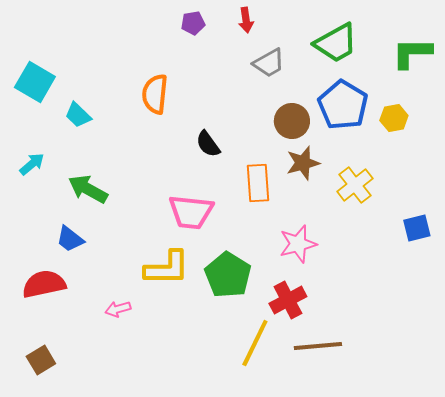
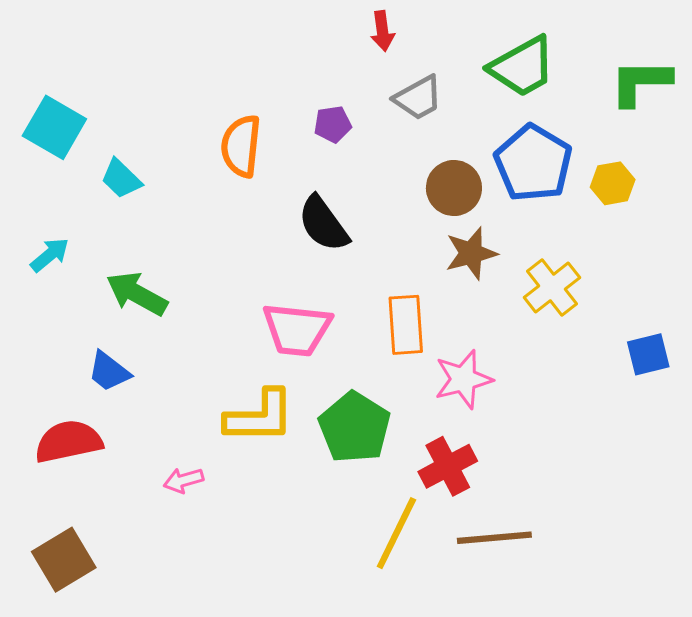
purple pentagon: (193, 23) -> (333, 124), moved
black semicircle: (208, 144) -> (323, 224), size x1.4
orange rectangle: (258, 183) -> (406, 325), moved
brown square: (41, 360) -> (64, 560), size x1.4

